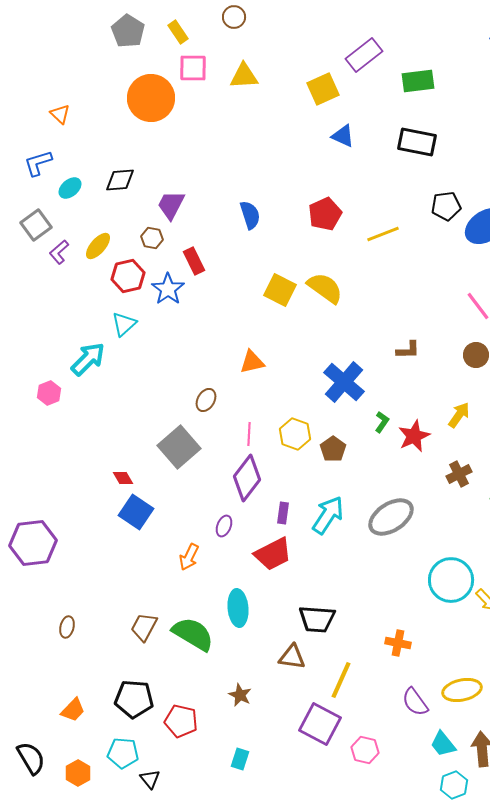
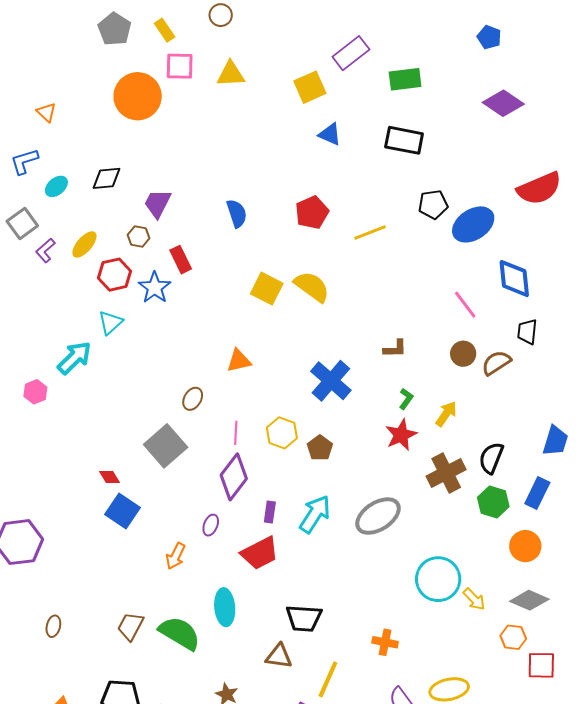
green L-shape: (382, 422) -> (406, 399), moved
brown cross: (459, 474) -> (446, 473), size x1.5

